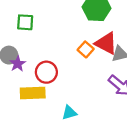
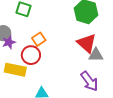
orange square: (86, 49) -> (39, 39), moved

